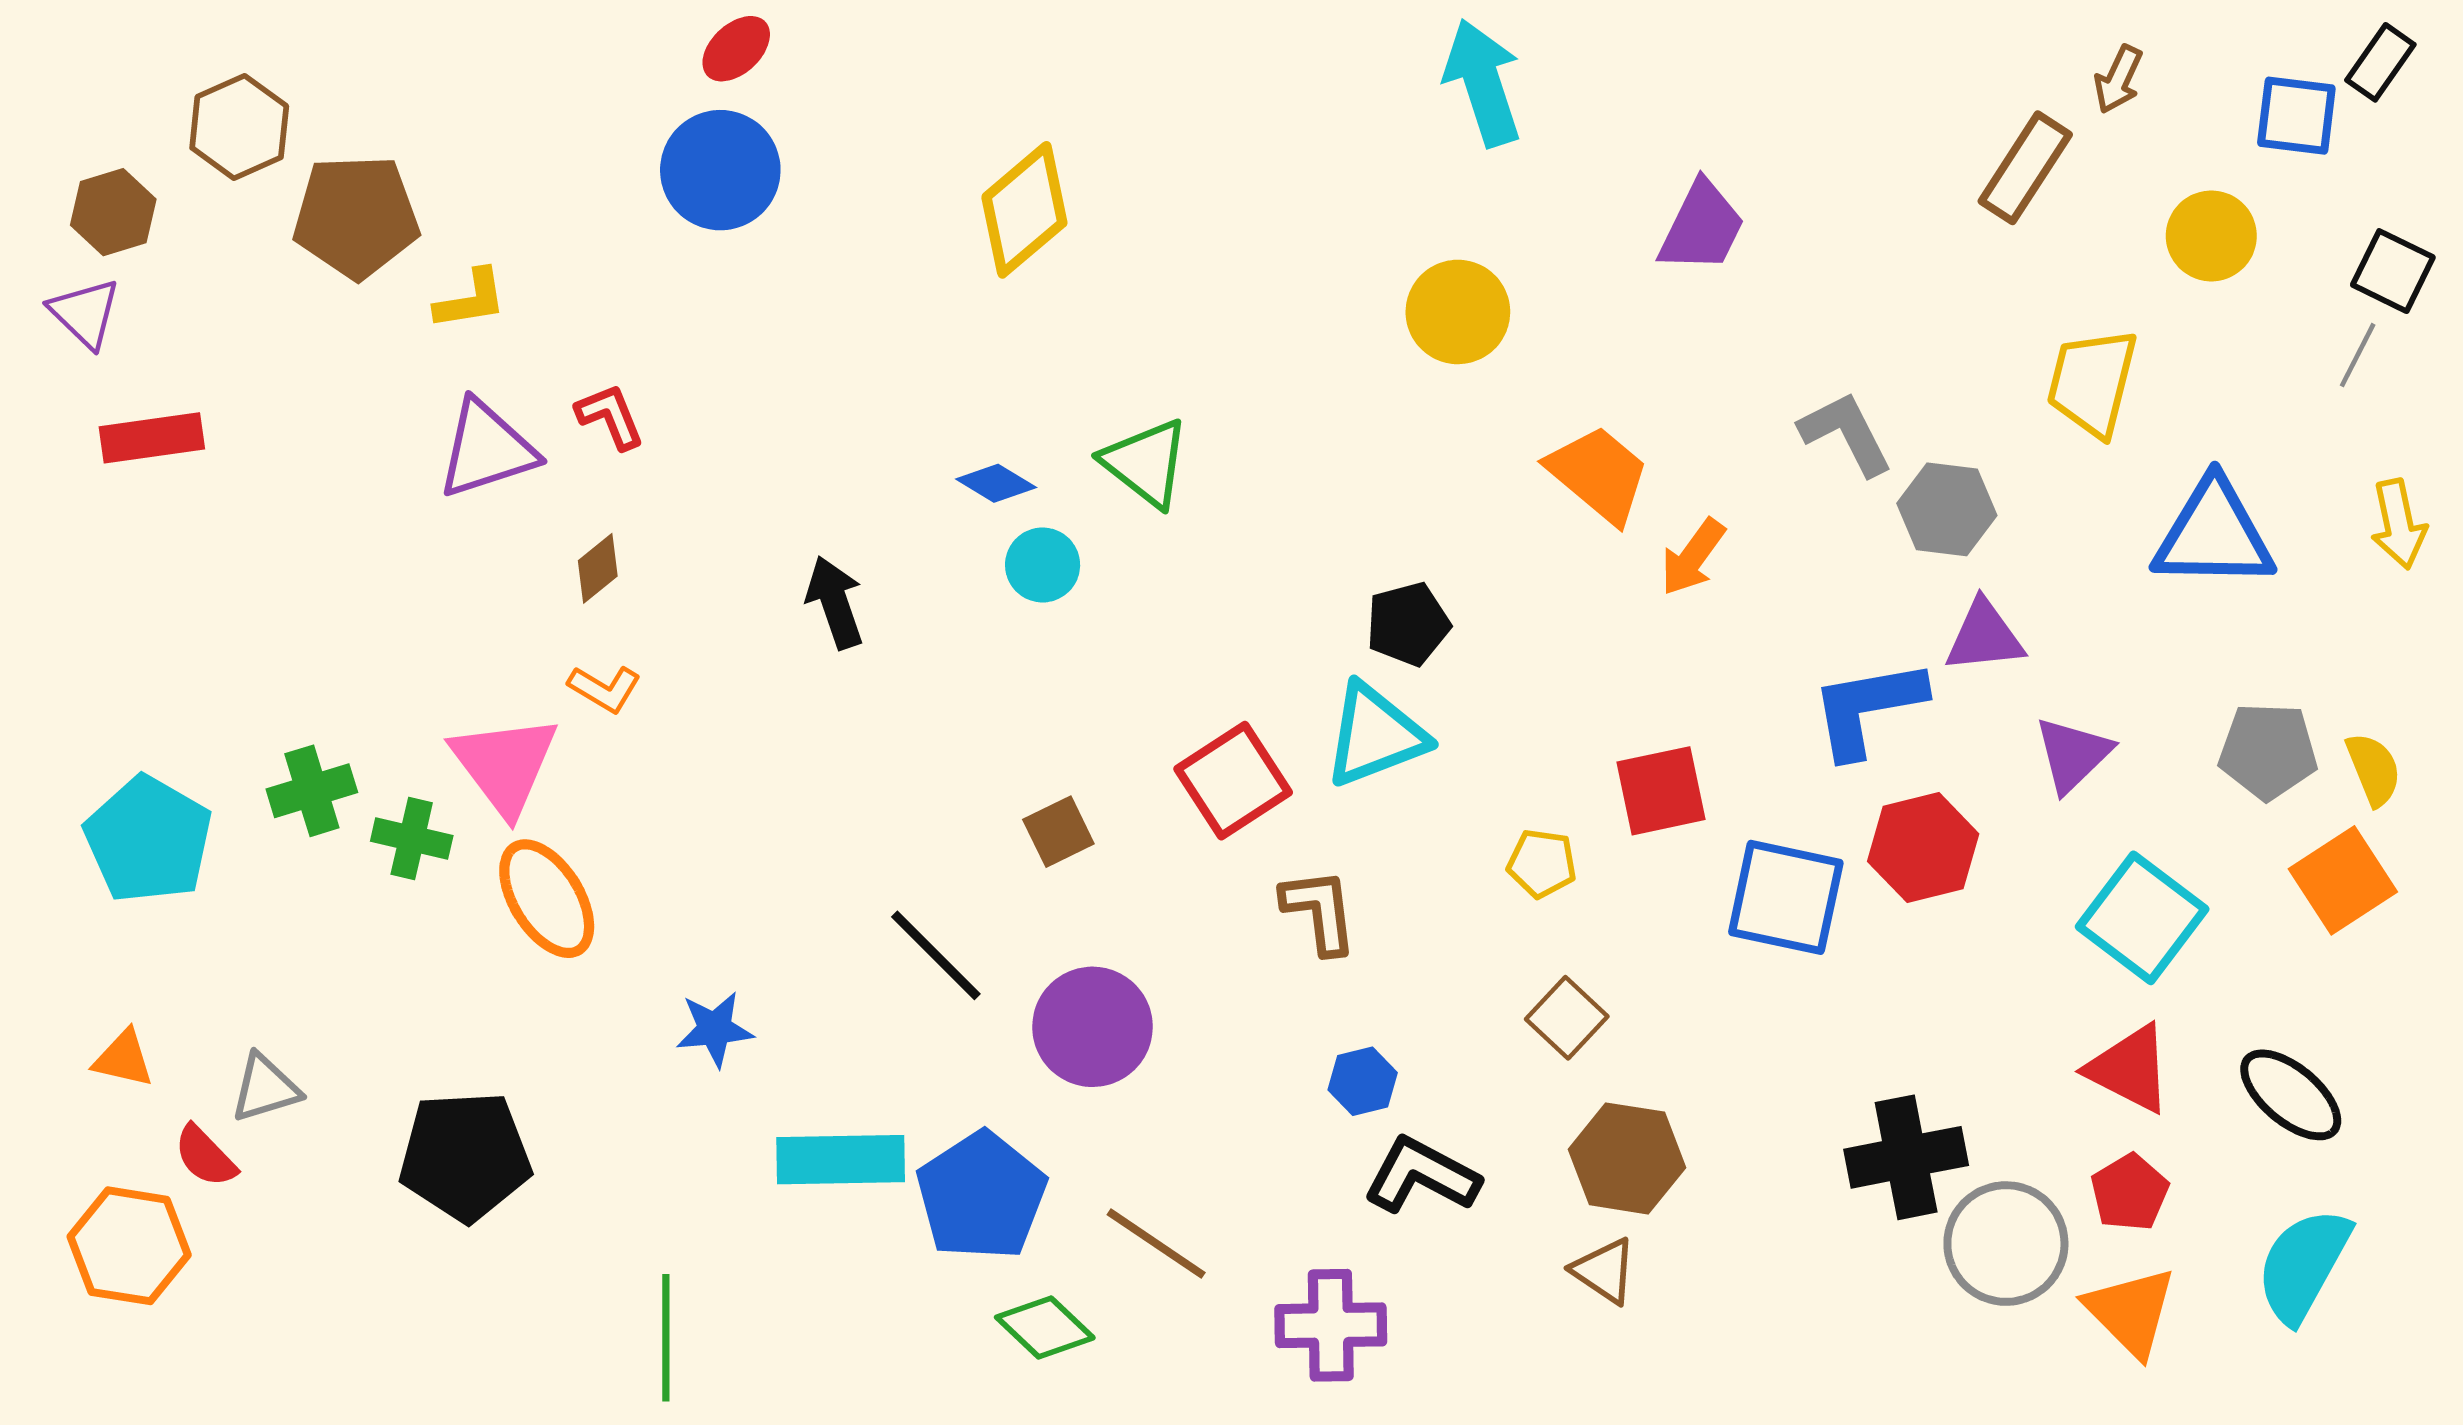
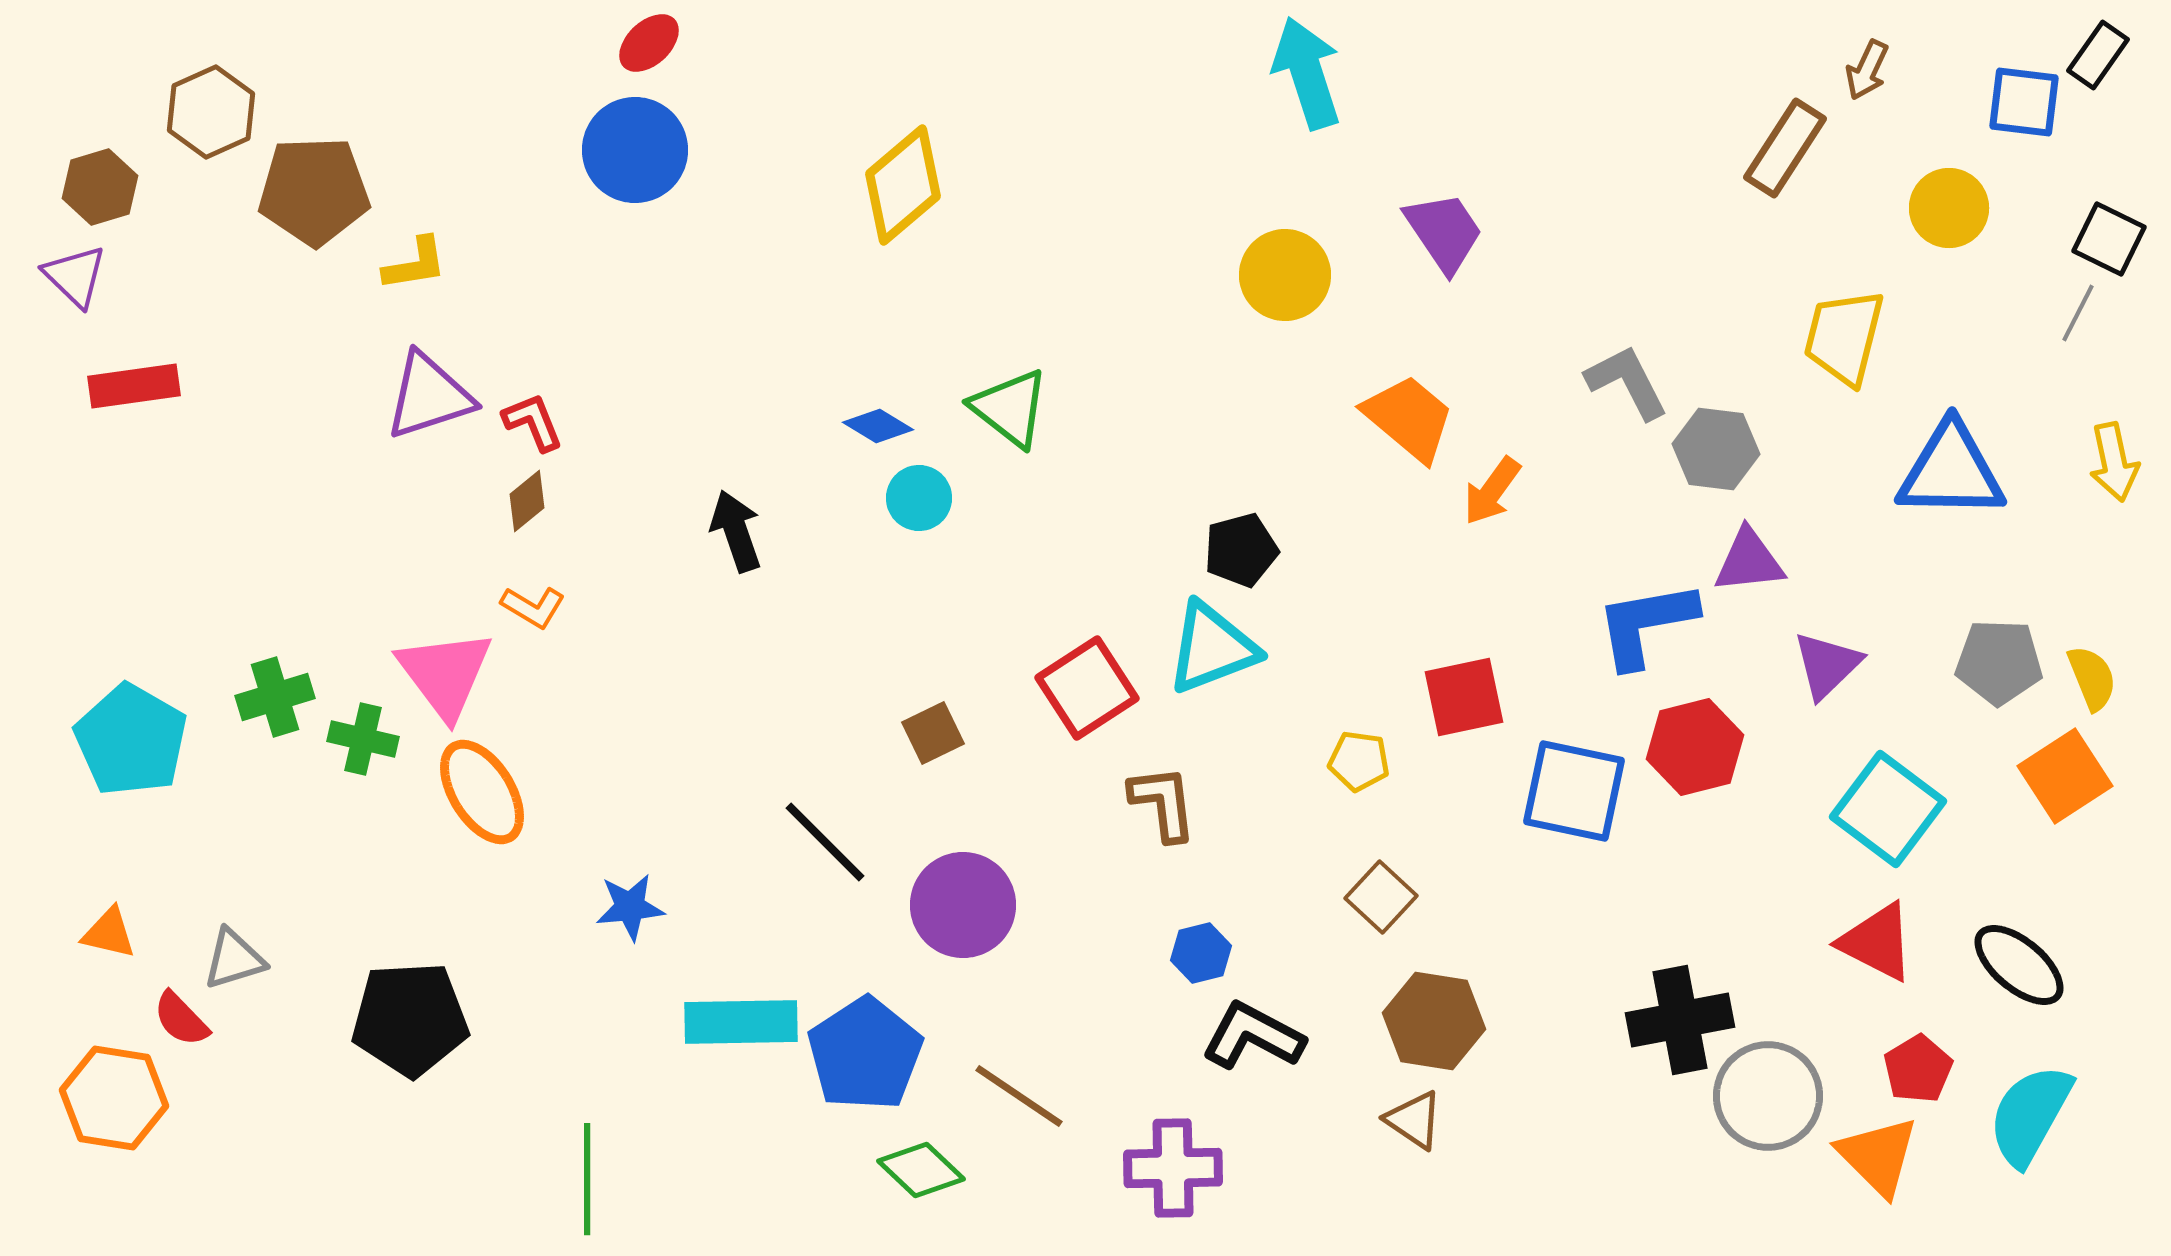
purple trapezoid: (1702, 227) -> (1444, 232), moved, turned -60
red L-shape: (610, 416) -> (533, 422), moved
red pentagon: (2130, 1192) -> (1918, 1069), moved

